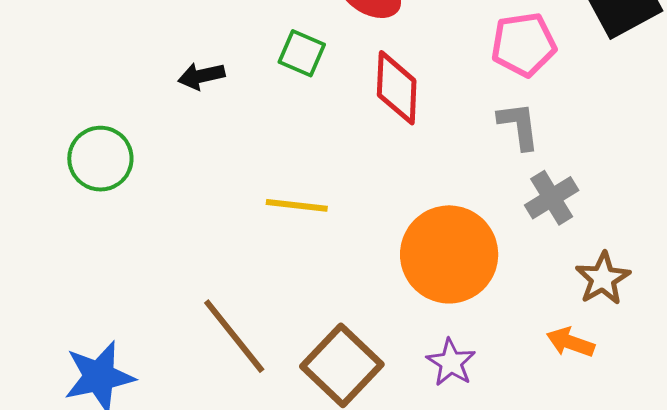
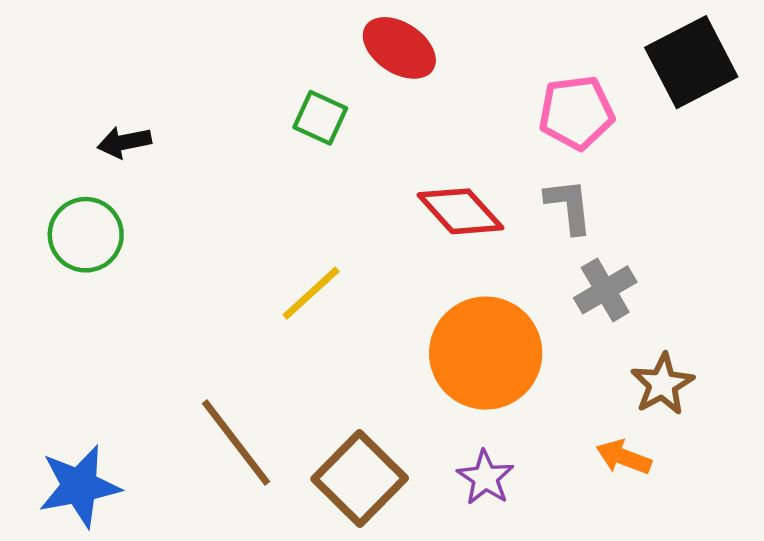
black arrow: (201, 76) -> (124, 142), moved
red diamond: (397, 88) -> (460, 211), moved, turned -46
yellow line: (297, 205) -> (311, 293), turned -50

